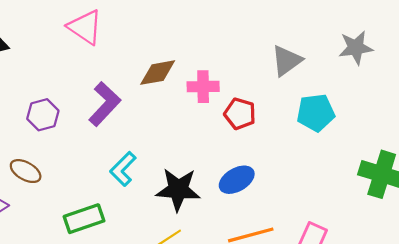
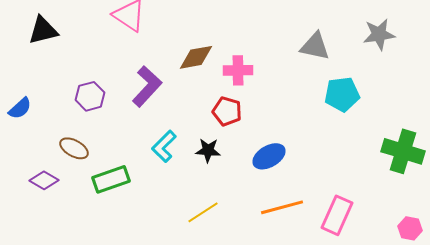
gray triangle: (286, 61) -> (315, 46), turned 48
red pentagon: (240, 114) -> (227, 111), moved
black star: (178, 189) -> (208, 150), moved, size x0.6
green rectangle: (84, 219) -> (111, 179), moved

